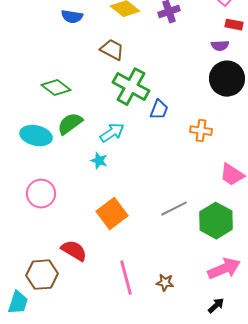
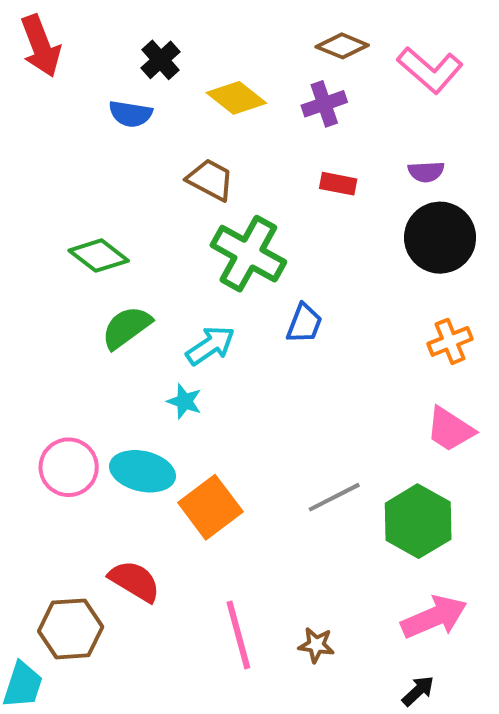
red rectangle: (234, 25) -> (338, 184), moved
blue trapezoid: (159, 110) -> (304, 323), moved
orange cross: (201, 131) -> (450, 341), moved, turned -30
cyan ellipse: (36, 136) -> (143, 471), moved

